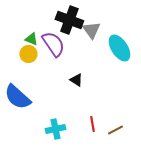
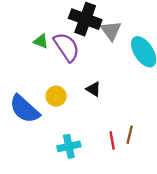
yellow circle: (28, 54) -> (56, 96), moved
brown line: (115, 130) -> (130, 135), moved, turned -49

